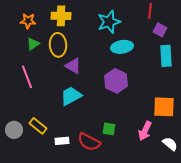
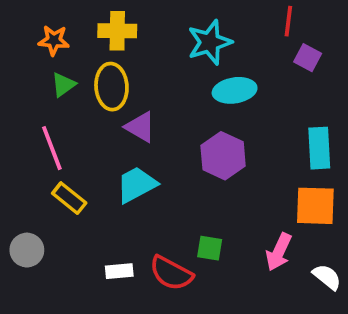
cyan rectangle: (166, 56) -> (319, 148), moved
yellow rectangle: (38, 126) -> (69, 198), moved

